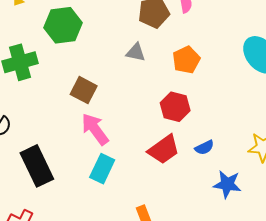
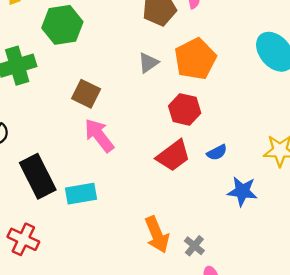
gray triangle: (136, 52) -> (148, 63), moved, turned -45
orange pentagon: (186, 60) -> (195, 59), size x1.4
cyan rectangle: (102, 169) -> (81, 194), moved, turned 56

